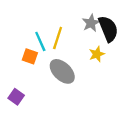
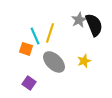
yellow star: (97, 54) -> (84, 61), moved
purple square: (16, 97) -> (29, 83), moved

